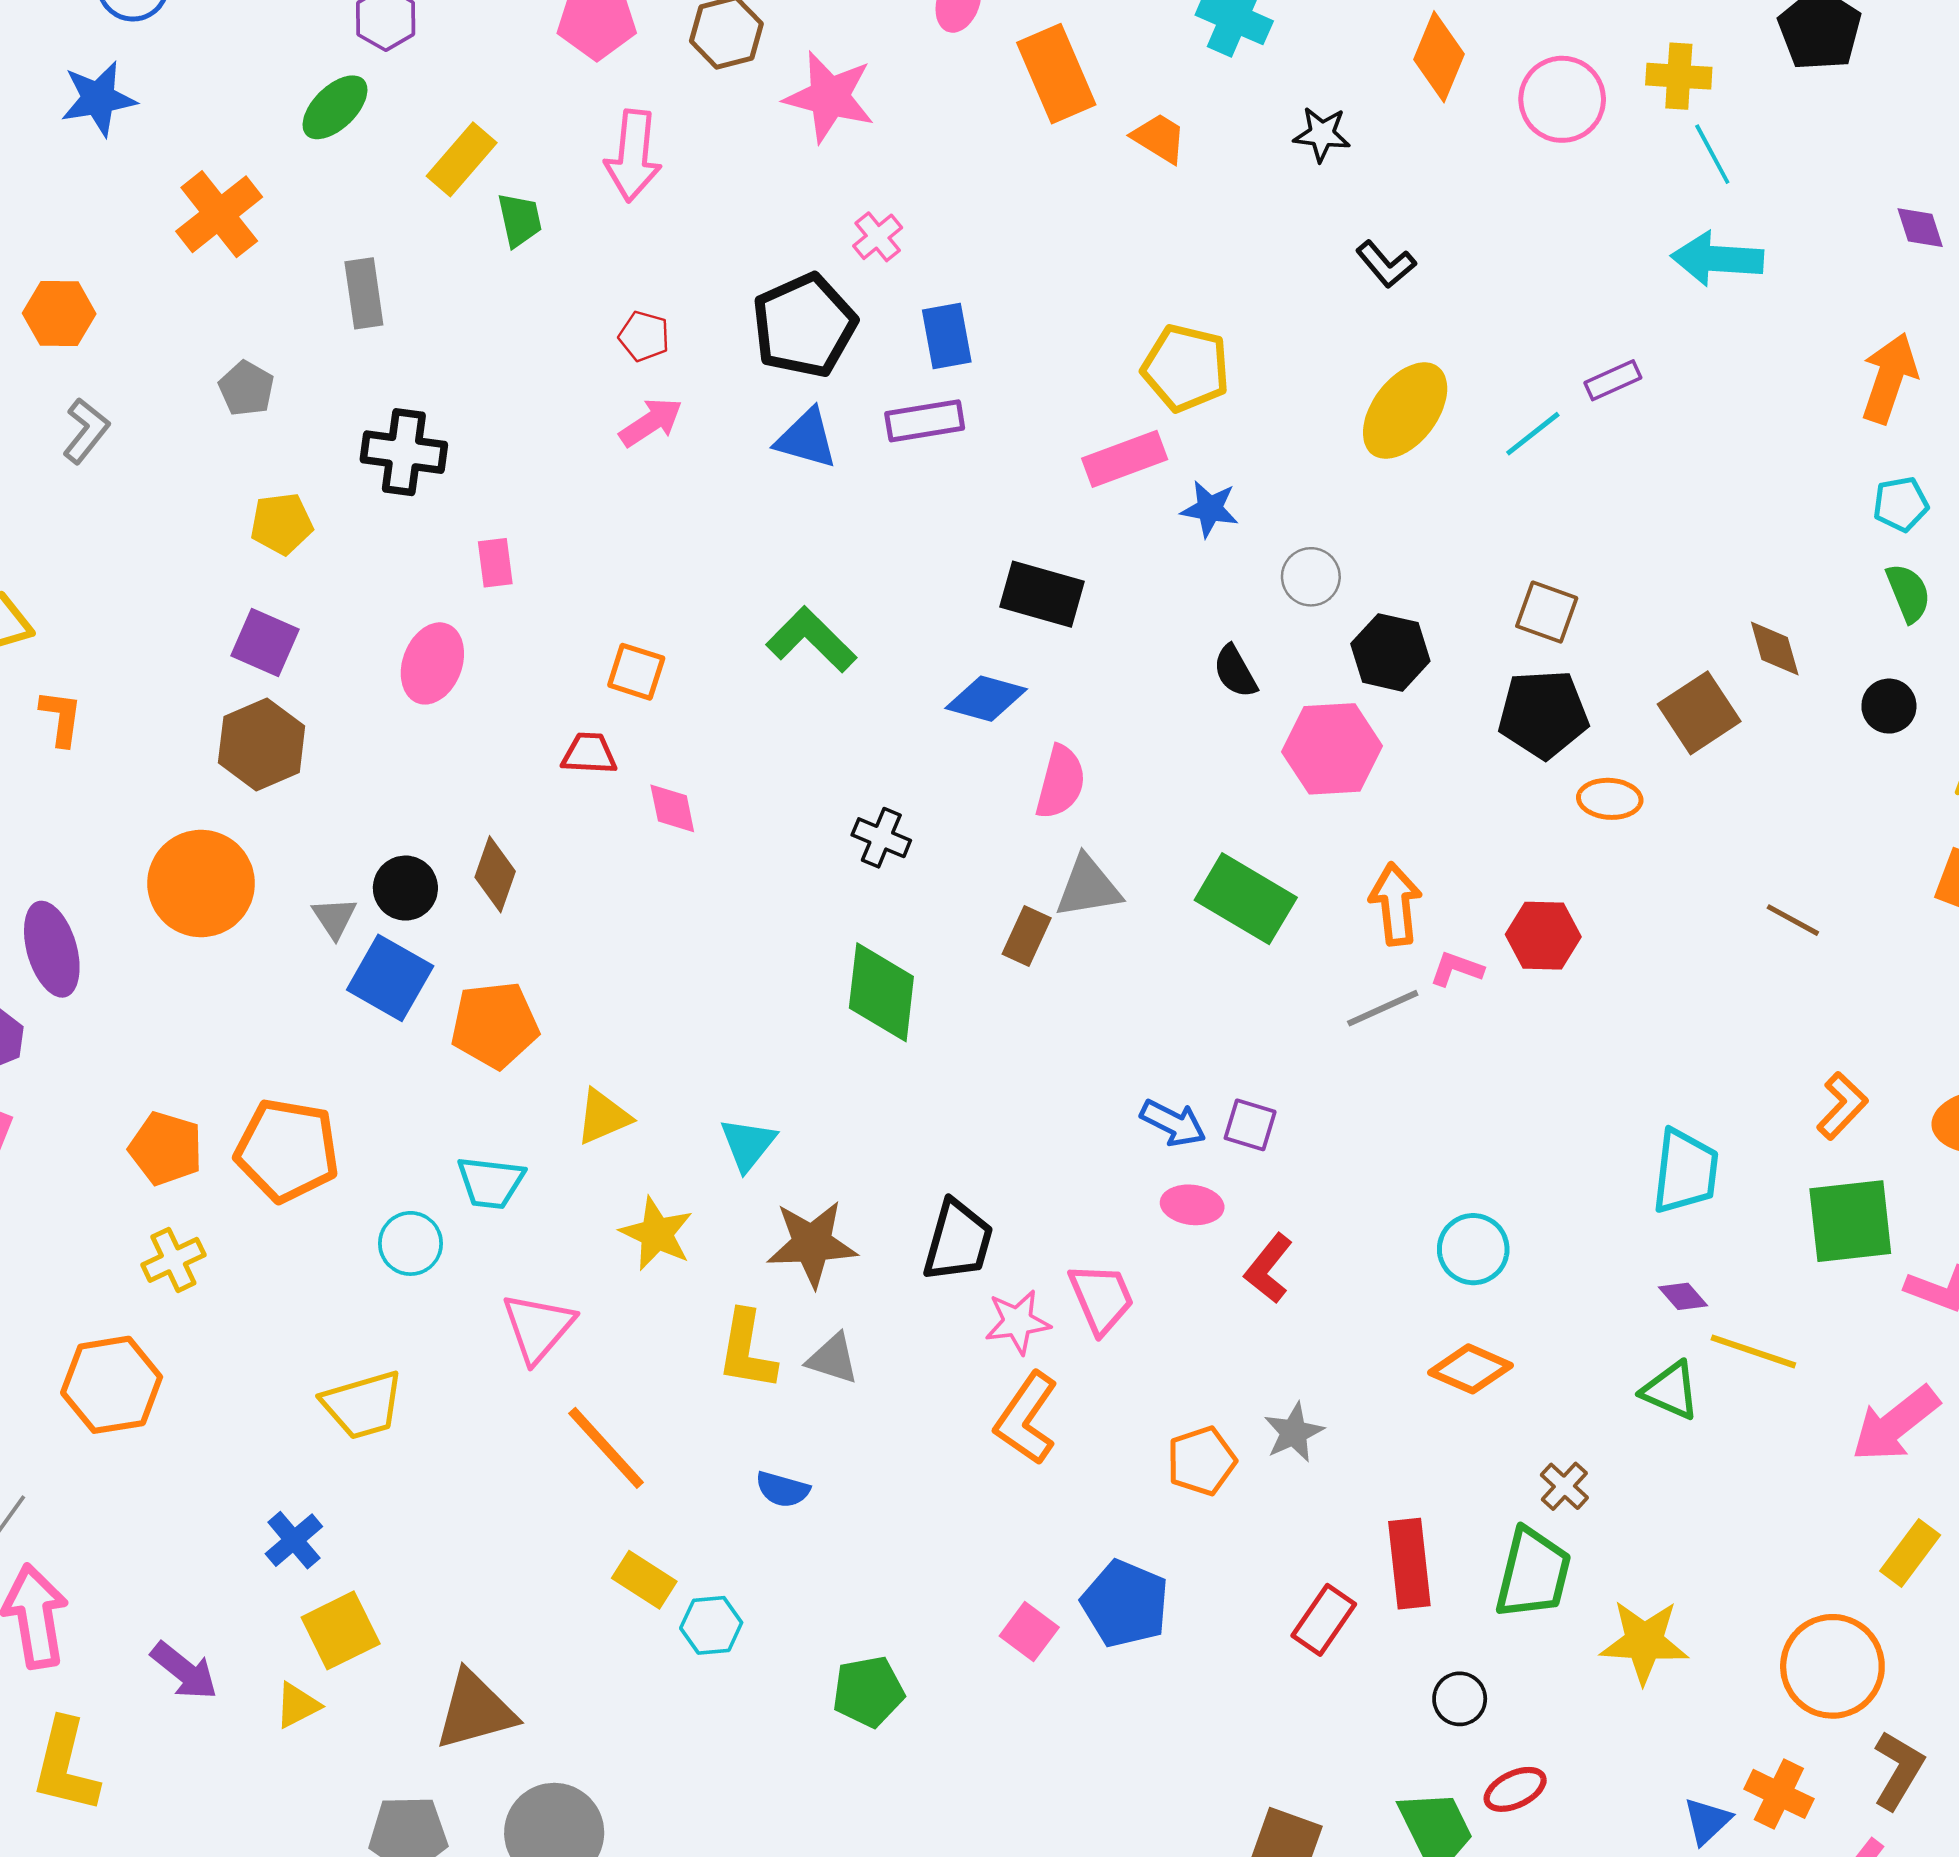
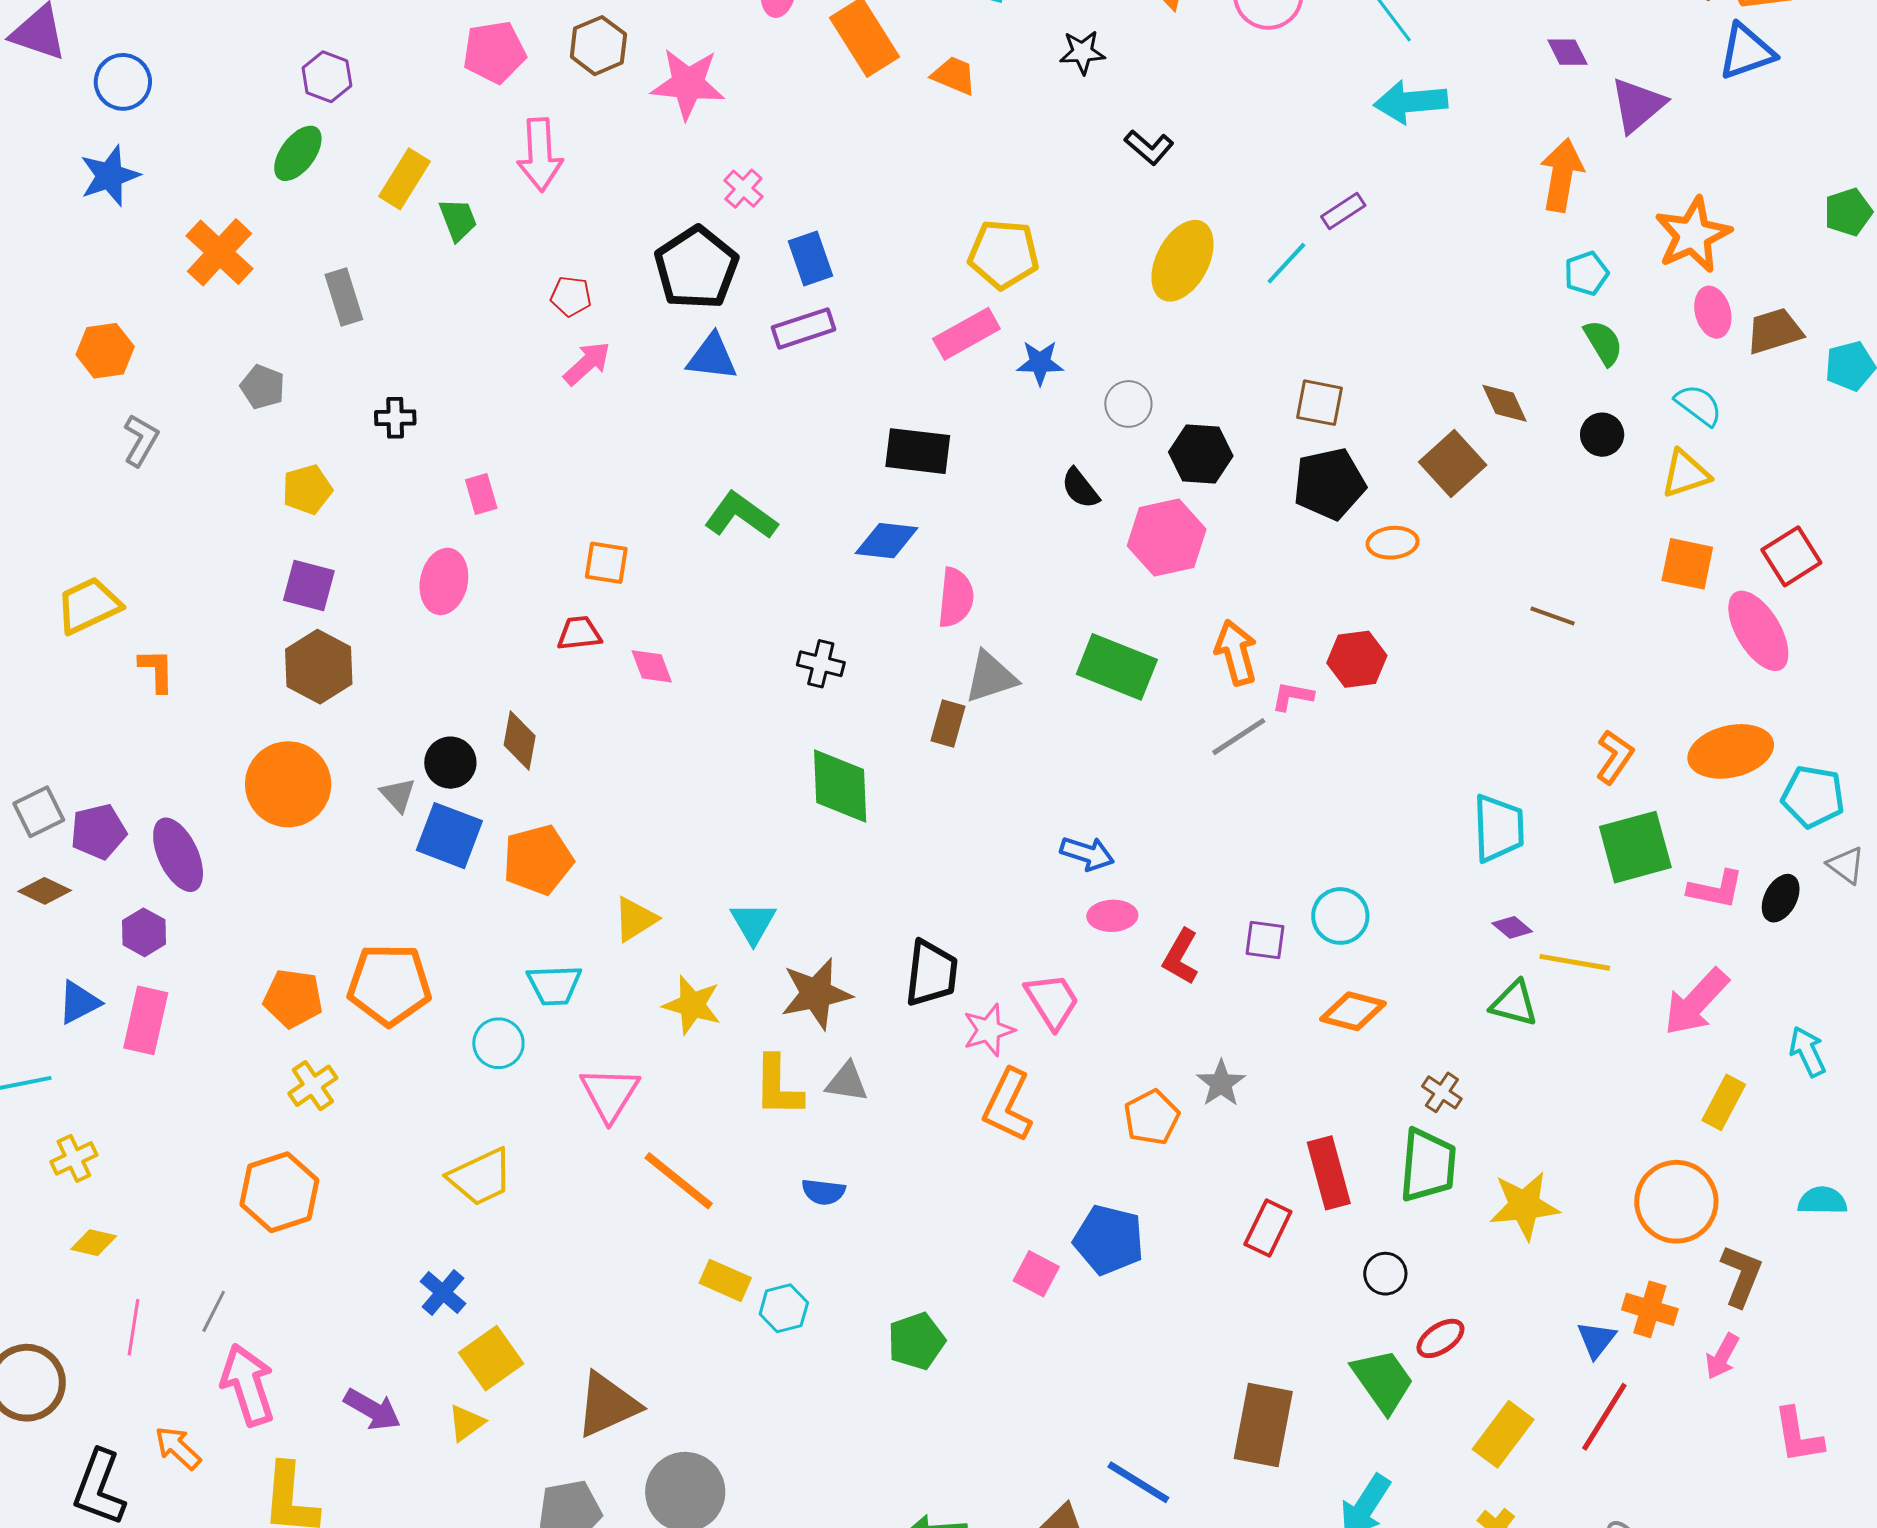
black cross: (404, 452) -> (395, 418), size x0.6
purple square: (1250, 1125) -> (1265, 940), moved

